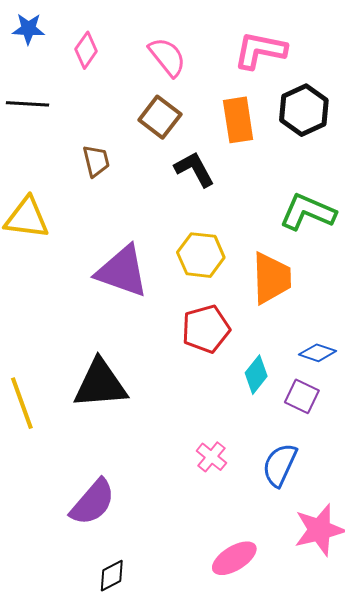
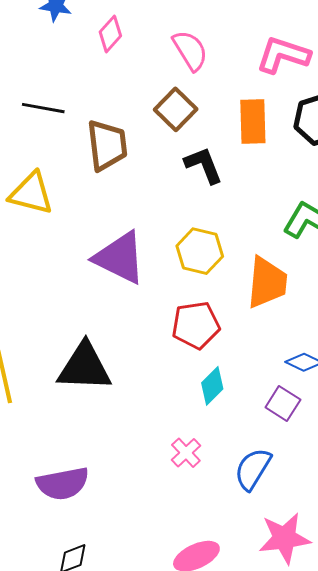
black line: (28, 104) -> (43, 108), moved
brown trapezoid: (96, 161) -> (107, 145), size x1.6
cyan diamond: (256, 375) -> (212, 386), moved
purple semicircle: (93, 502) -> (63, 483), turned 32

